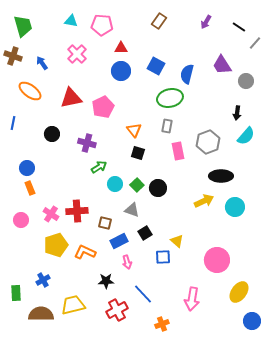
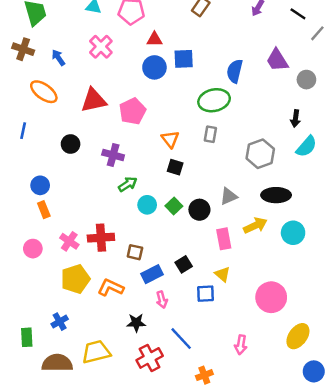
blue square: (156, 66) -> (184, 59), moved, turned -30
pink rectangle: (178, 151) -> (224, 239), moved
gray triangle: (132, 210) -> (229, 196), moved, turned -42
pink arrow: (192, 299) -> (241, 345), size x0.7

